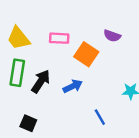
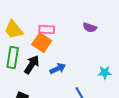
orange square: (86, 54) -> (42, 43), moved

